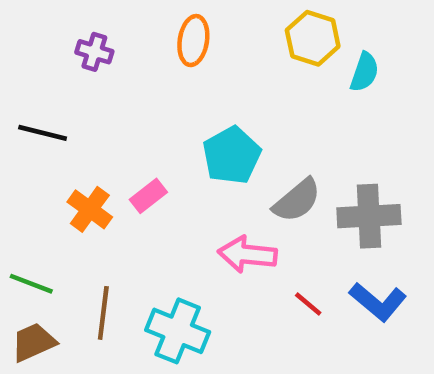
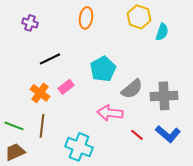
purple cross: (94, 52) -> (30, 23), moved
black line: (43, 133) -> (50, 59), moved, turned -40
brown line: (103, 313) -> (42, 126), moved

